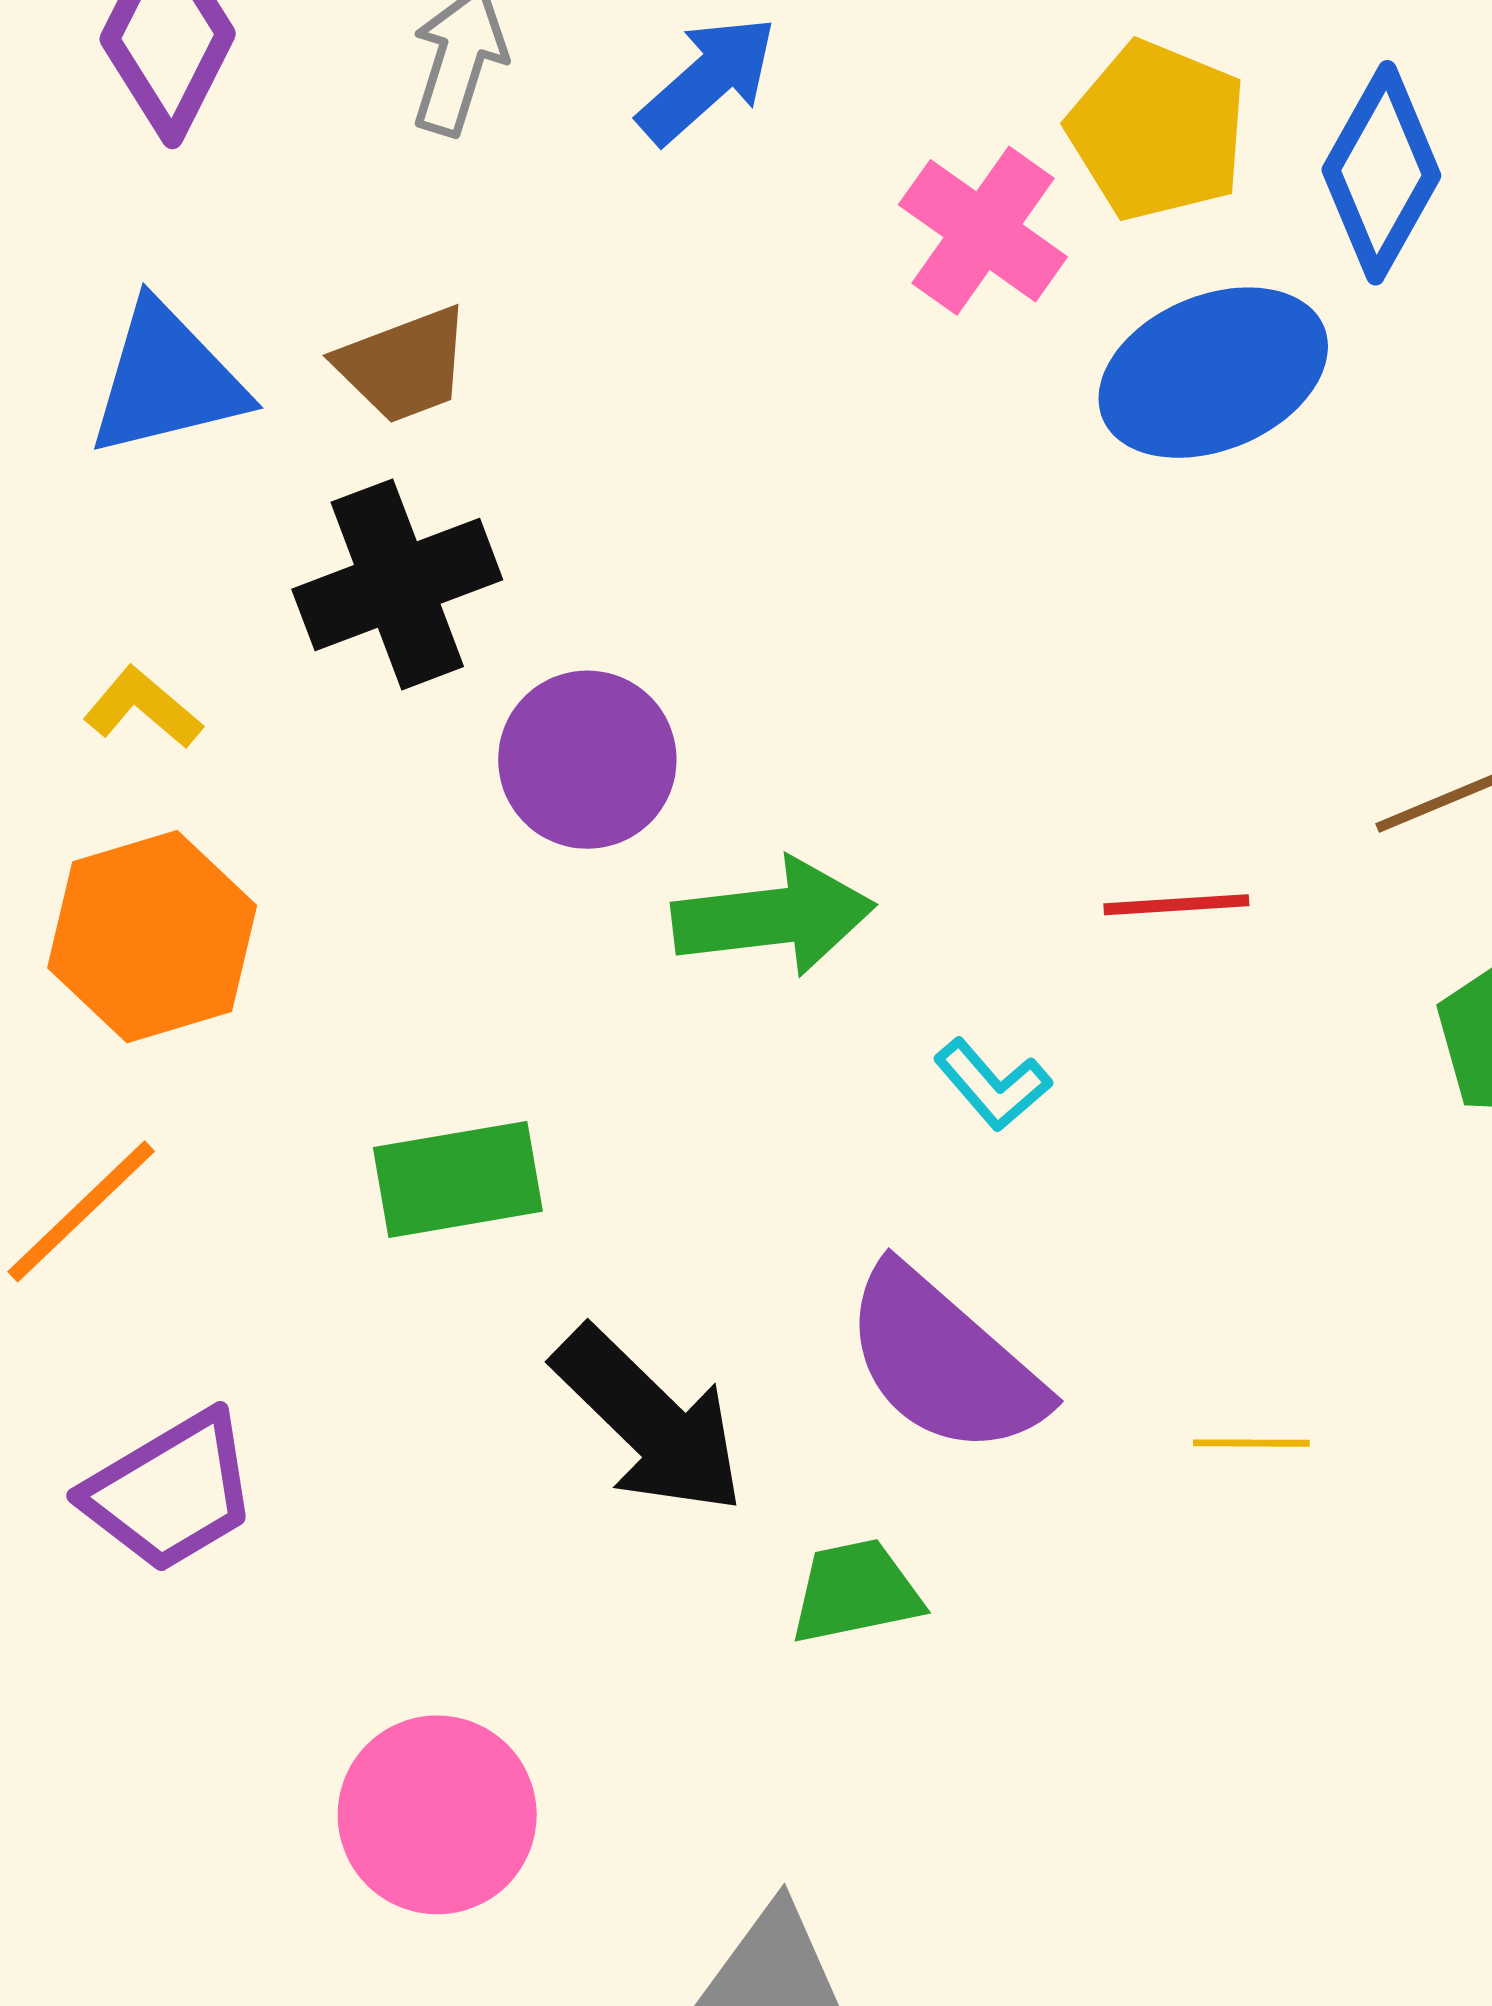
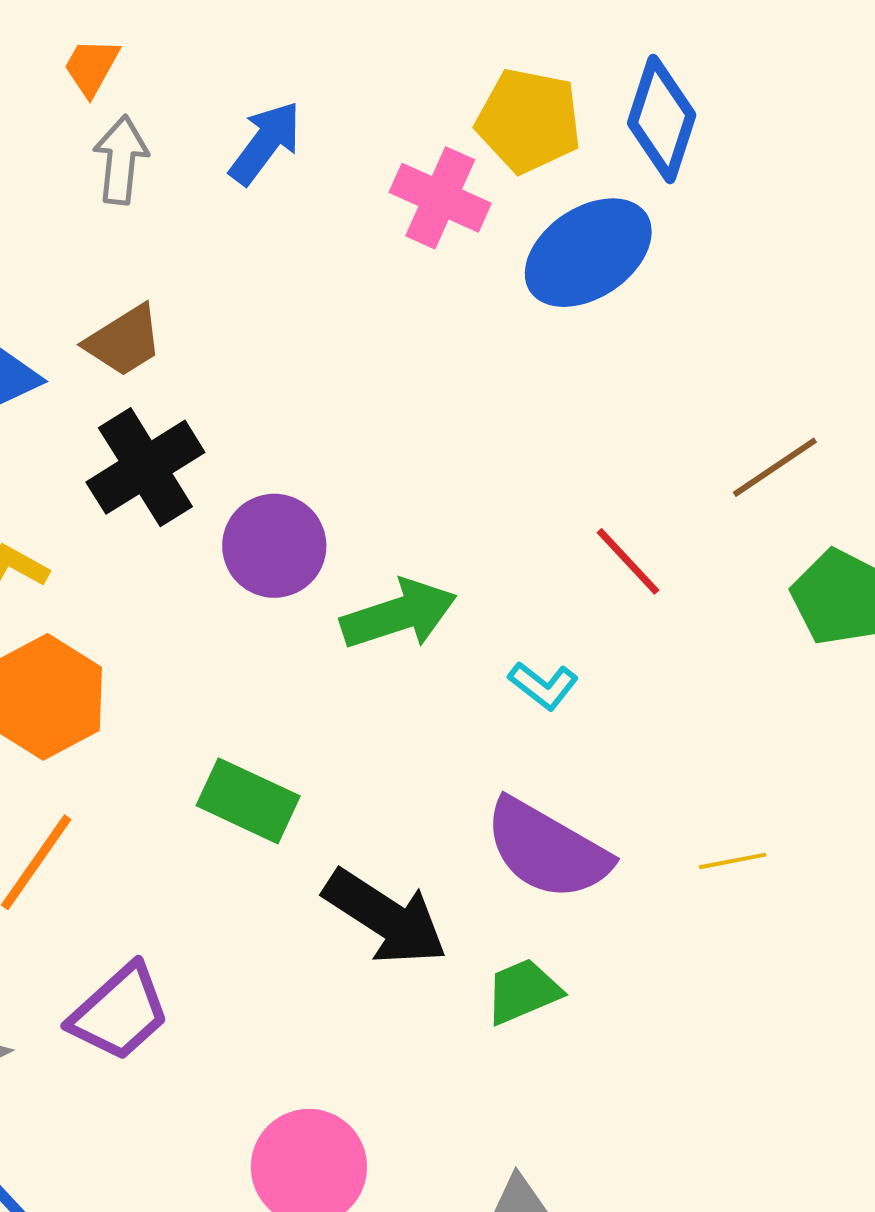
red line: (1176, 905) -> (628, 561), turned 62
green rectangle: (458, 1179) -> (248, 801), turned 46

